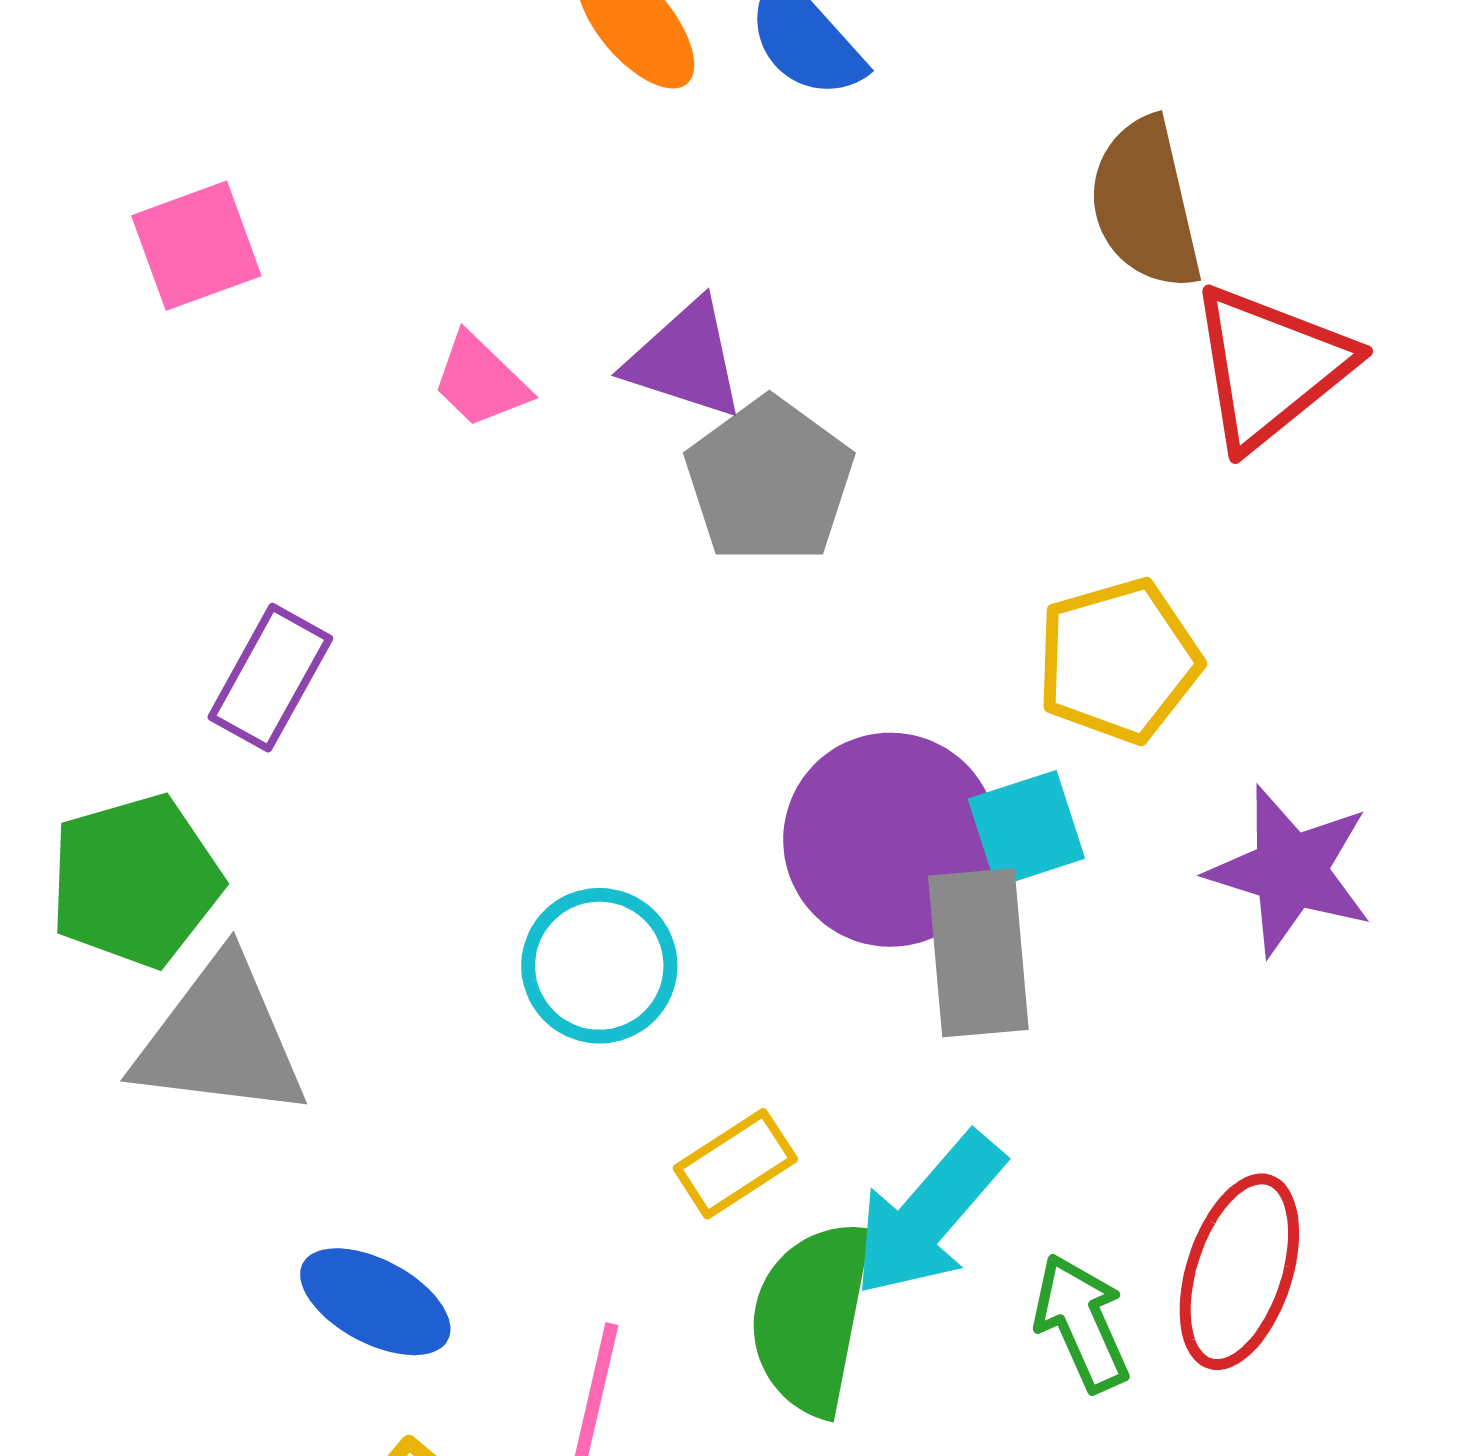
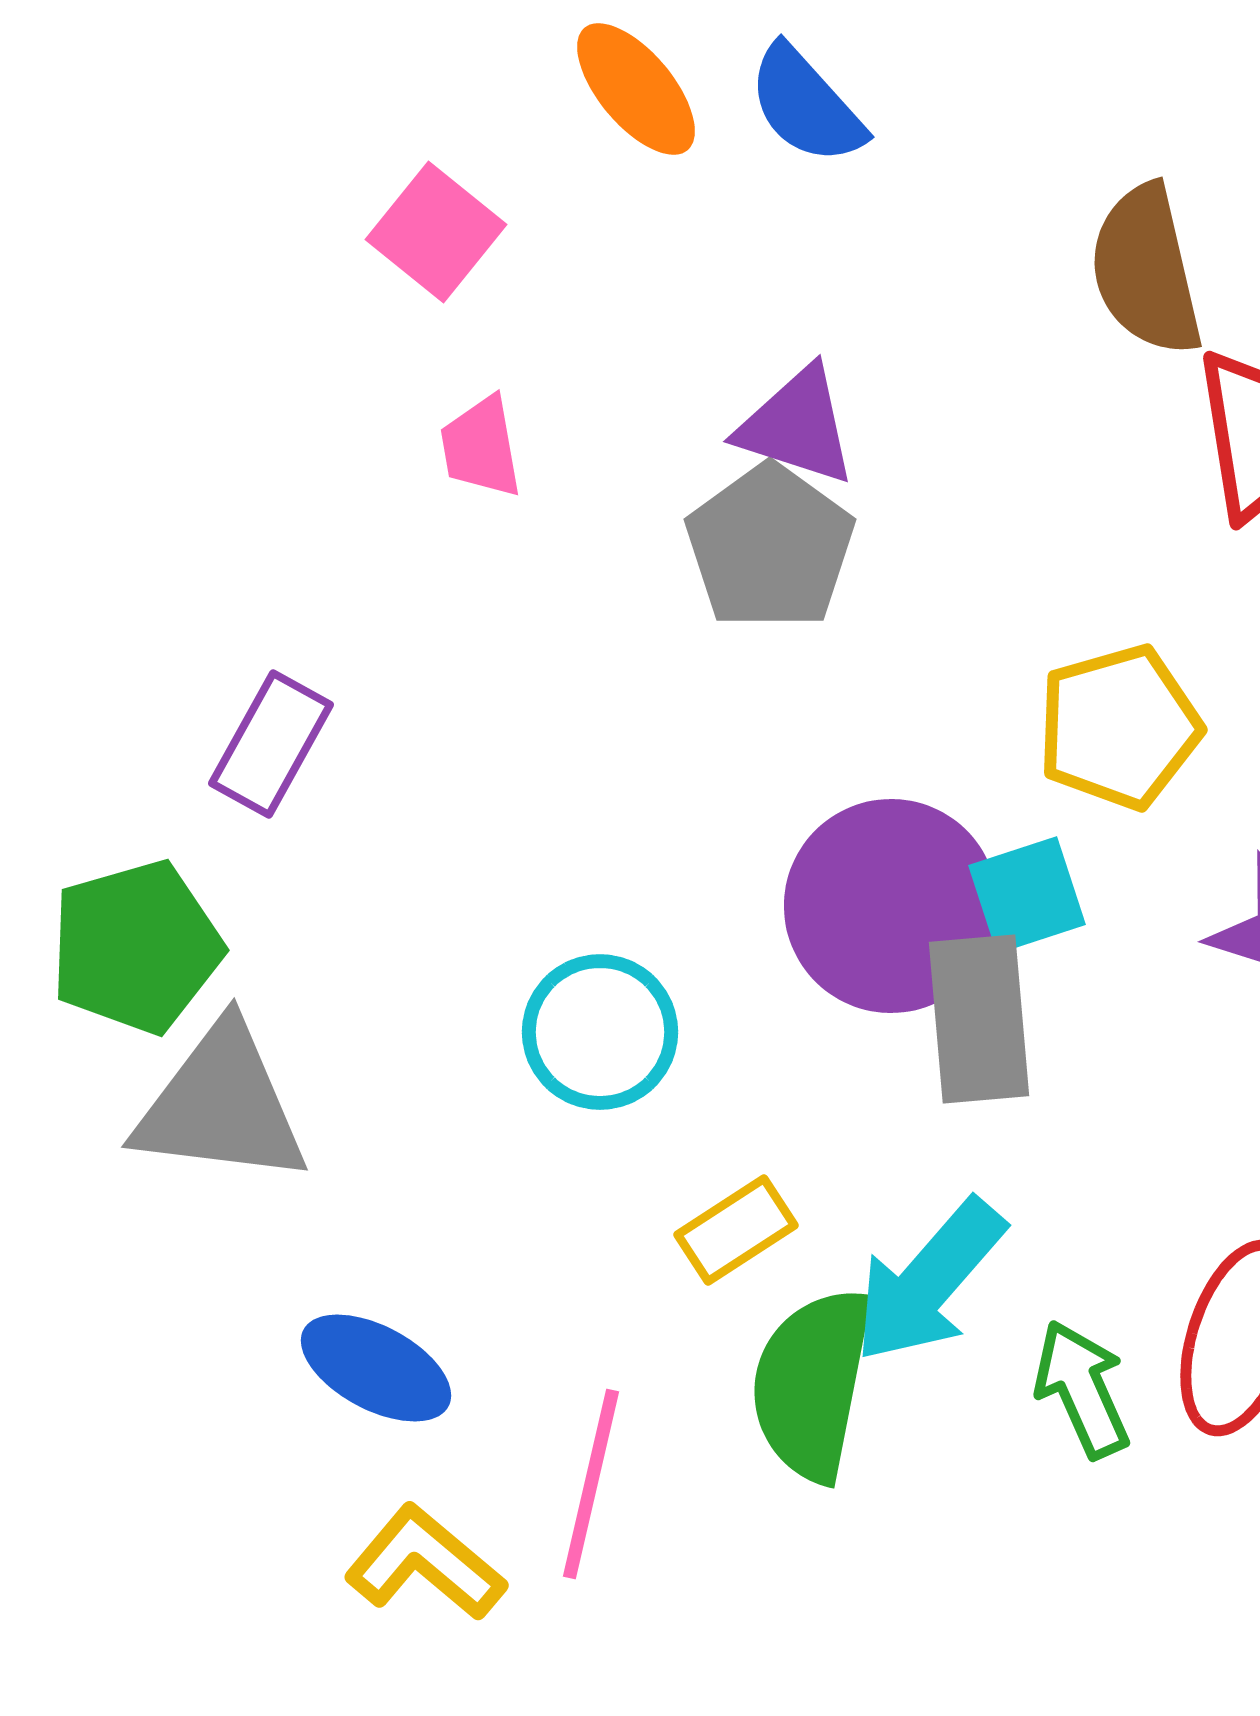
pink square: (196, 246) -> (436, 232), moved, turned -31
purple triangle: (685, 360) -> (797, 426), moved
pink trapezoid: (480, 381) -> (481, 447), turned 36

